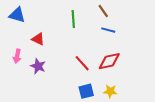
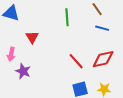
red triangle: (38, 39) -> (32, 37), turned 32
purple star: (38, 66) -> (23, 71), moved

